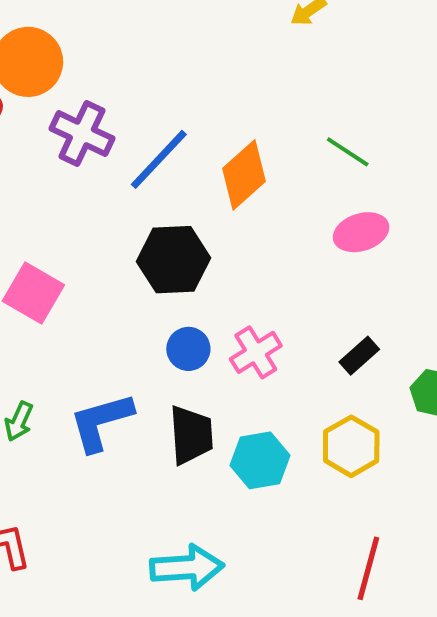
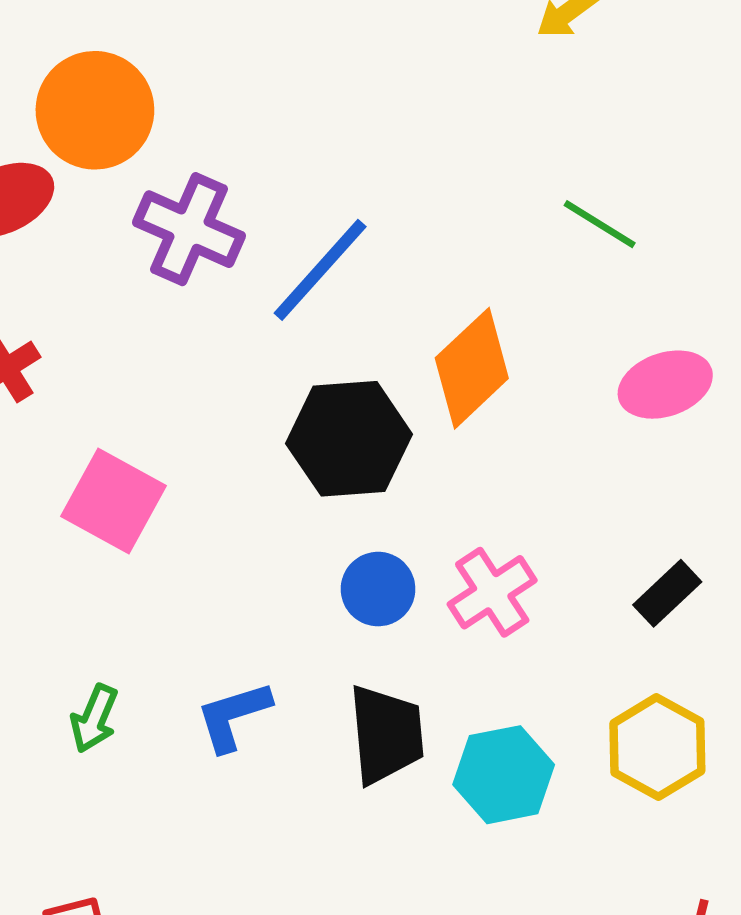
green line: (348, 152) -> (600, 224), moved
orange diamond: (244, 175) -> (472, 368), moved
blue L-shape: (101, 422) -> (233, 716), size x0.7

